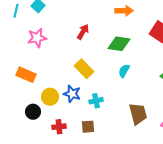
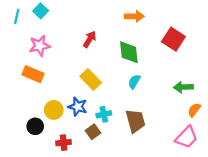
green diamond: (119, 44) -> (129, 52), turned 75
orange rectangle: (26, 75) -> (33, 74), moved
brown trapezoid: (138, 114) -> (135, 121), moved
brown square: (88, 127) -> (93, 132), moved, turned -32

